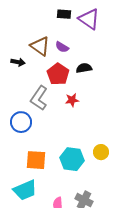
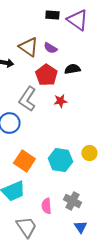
orange square: (36, 160) -> (24, 161), turned 30

